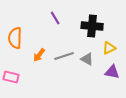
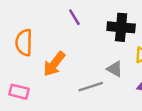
orange arrow: (39, 55) -> (54, 64), size x1.5
gray line: (64, 56) -> (91, 87), moved

